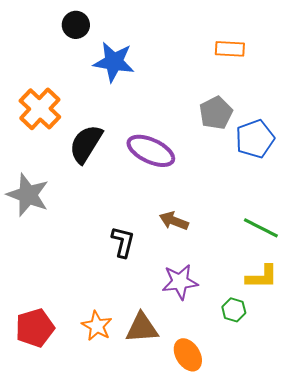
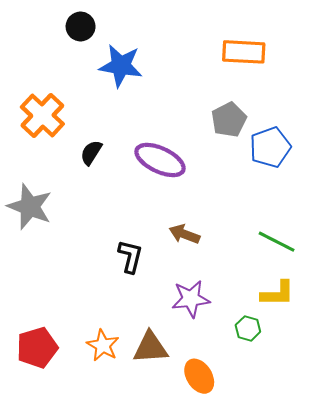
orange rectangle: (230, 49) -> (244, 52), size x1.4
black semicircle: (86, 144) -> (91, 153), size x0.6

